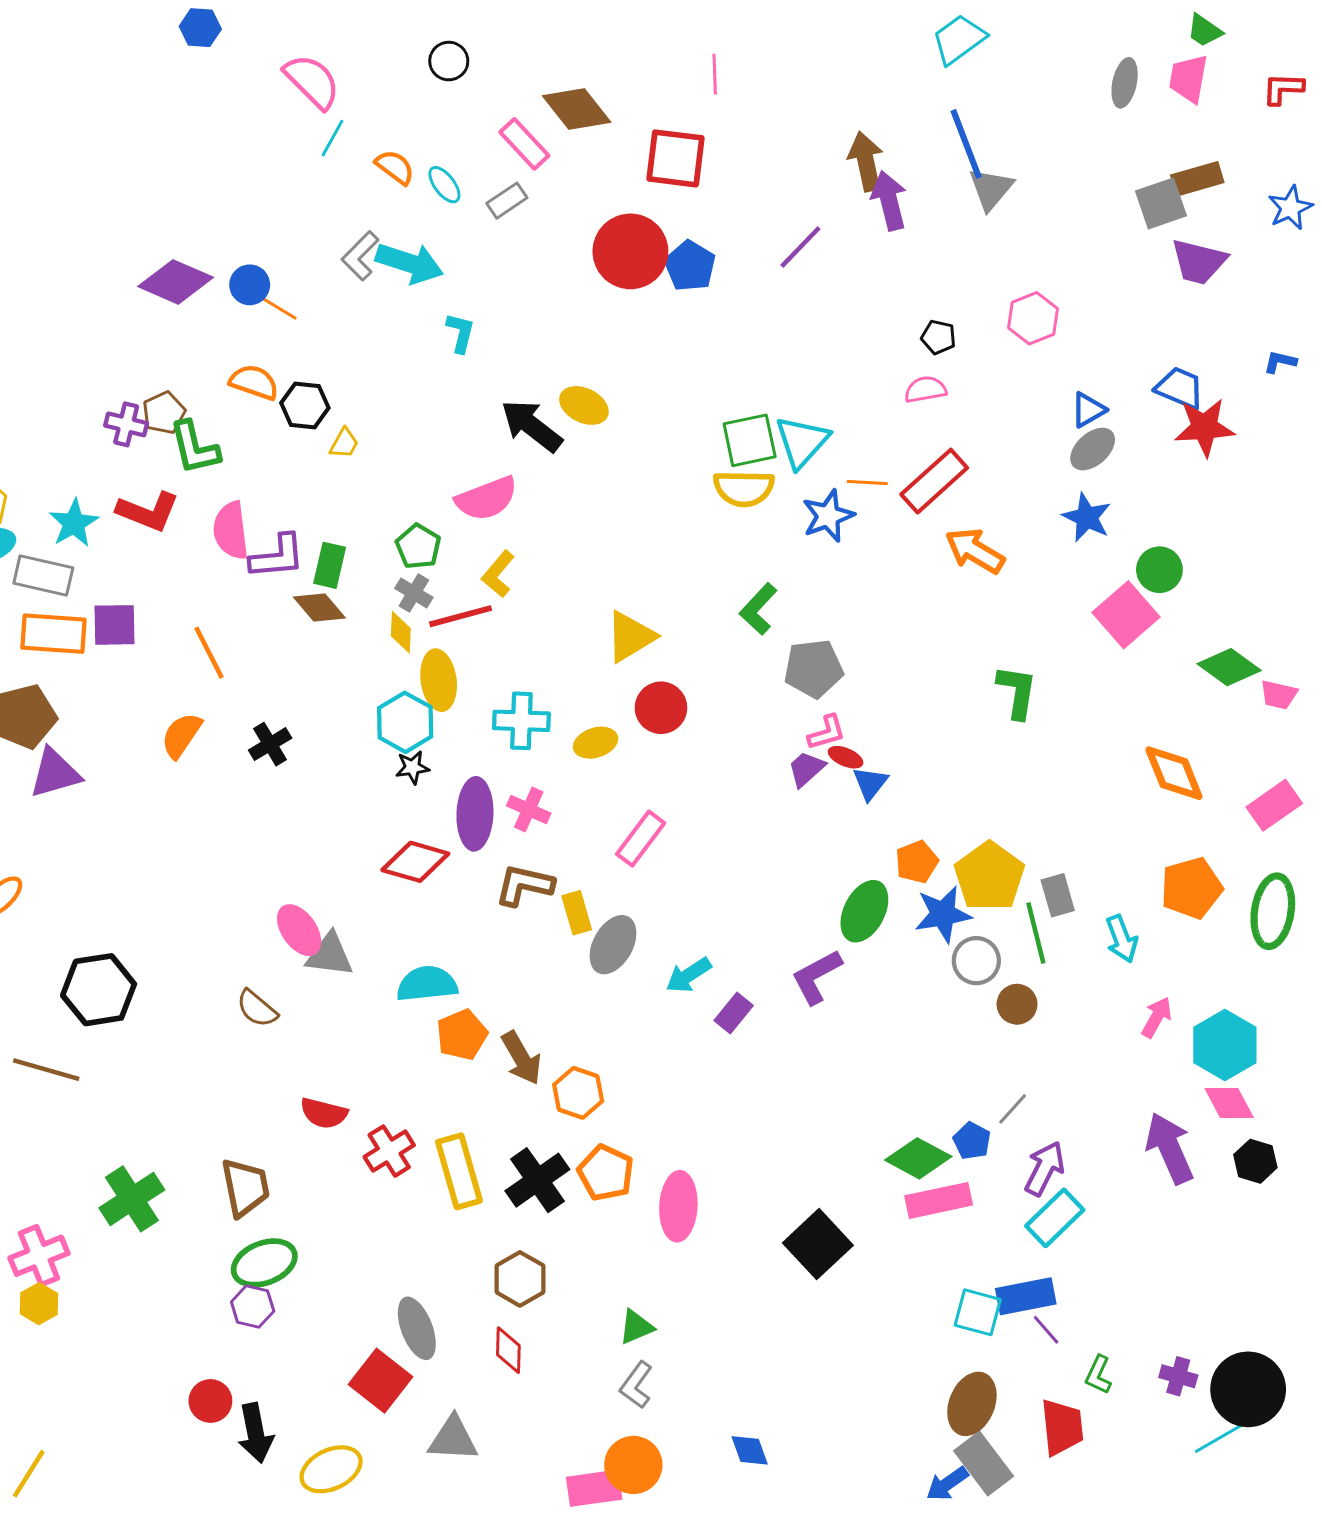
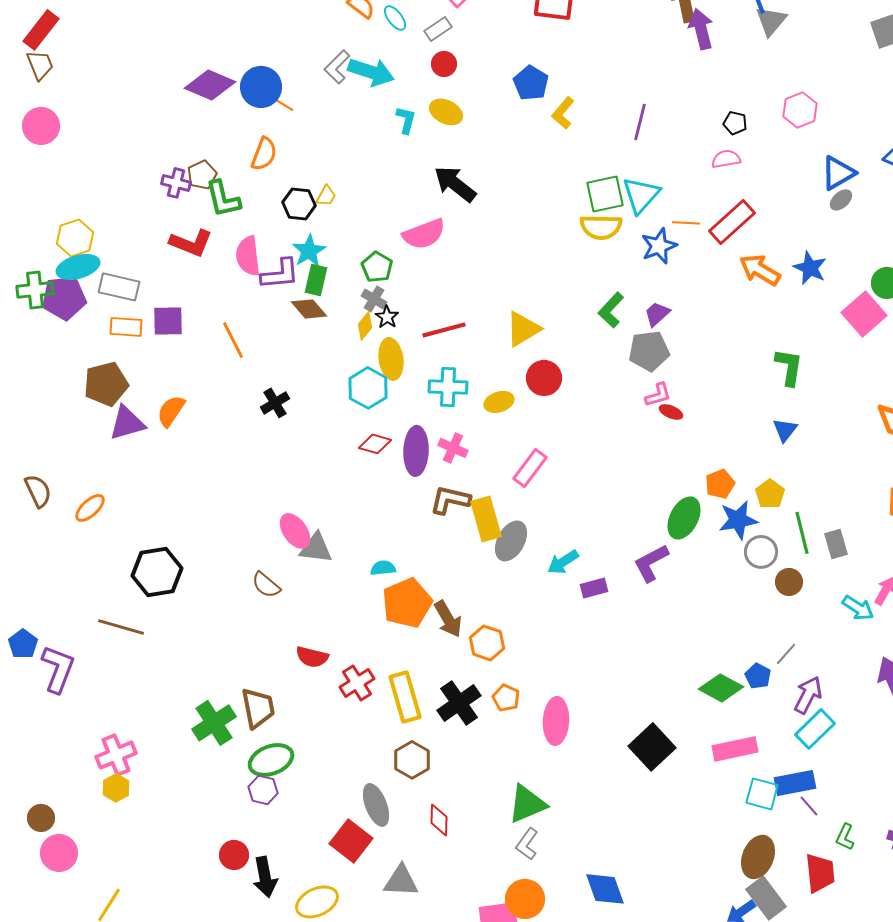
purple line: (800, 247) -> (640, 122), moved, turned -30
red circle: (630, 251) -> (444, 64), moved, size x0.5
blue pentagon: (690, 266) -> (531, 83), moved
blue circle: (250, 285) -> (261, 87), size x1.5
orange semicircle: (254, 382) -> (264, 154), turned 92
black hexagon: (305, 405) -> (299, 204), moved
yellow ellipse: (584, 405) -> (446, 112), moved
blue triangle: (1088, 410) -> (838, 173), size x1.4
gray ellipse: (1093, 449) -> (841, 200), size x0.7
blue star: (1087, 517) -> (810, 268), moved
cyan star: (74, 523) -> (309, 251), moved
yellow L-shape: (498, 574) -> (563, 113), moved
red line: (460, 616) -> (444, 330), moved
yellow diamond: (401, 632) -> (365, 326), turned 36
orange rectangle: (53, 634) -> (126, 327), size x0.7
orange semicircle: (181, 735) -> (171, 411), moved
black star: (412, 767) -> (387, 317), moved, turned -30
purple trapezoid: (806, 769) -> (657, 314), moved
blue triangle: (870, 783) -> (785, 430), moved
red diamond: (415, 862) -> (375, 444), moved, size x0.7
yellow pentagon: (989, 876) -> (770, 494), size x0.6
gray rectangle: (1058, 895) -> (836, 544), moved
yellow rectangle: (577, 913) -> (486, 519), size x1.5
cyan arrow: (1122, 939) -> (858, 608), moved, turned -36
cyan semicircle: (427, 984) -> (383, 568), size x0.6
purple rectangle: (734, 1013) -> (594, 588), turned 36
orange pentagon: (462, 1035) -> (407, 603), size x1.4
orange pentagon: (606, 1173) -> (506, 698), size x0.7
green cross: (132, 1199) -> (214, 723), moved
pink rectangle: (939, 1200) -> (735, 749), moved
brown hexagon: (520, 1279) -> (412, 760), moved
green triangle: (636, 1327) -> (527, 804), size x1.6
blue diamond: (750, 1450) -> (605, 889), size x1.5

